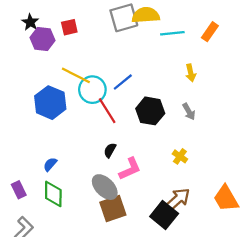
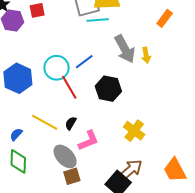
cyan line: (172, 33) -> (98, 20), moved
yellow line: (76, 75) -> (45, 122), moved
gray arrow: (189, 112) -> (125, 49), moved, size x1.8
yellow cross: (180, 156) -> (134, 131), size x1.5
brown square: (113, 209) -> (72, 176), size x0.7

